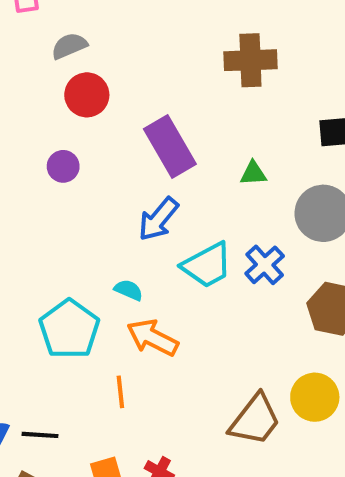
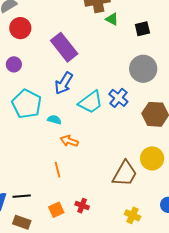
green triangle: (253, 173) -> (112, 19), moved, turned 40
cyan pentagon: (69, 329) -> (27, 104), moved
orange arrow: (152, 338) -> (69, 141), size x0.7

